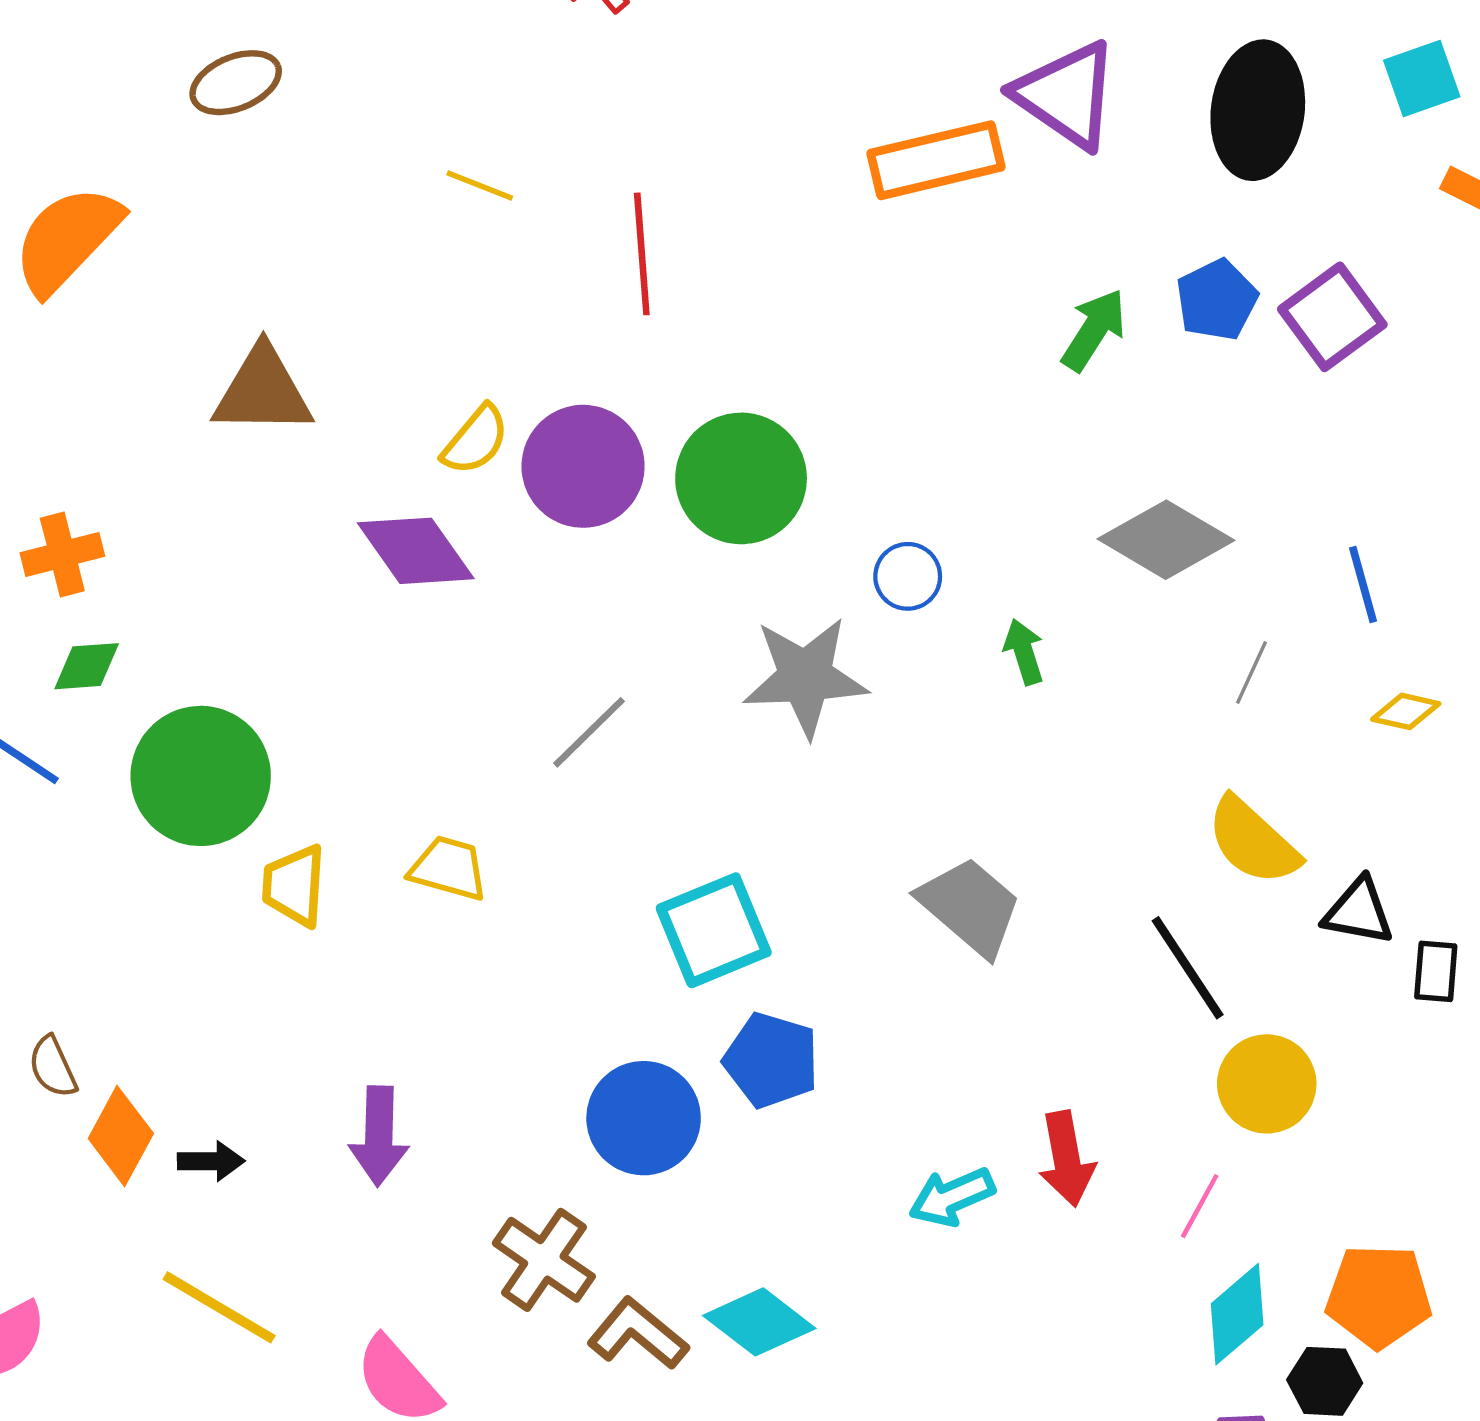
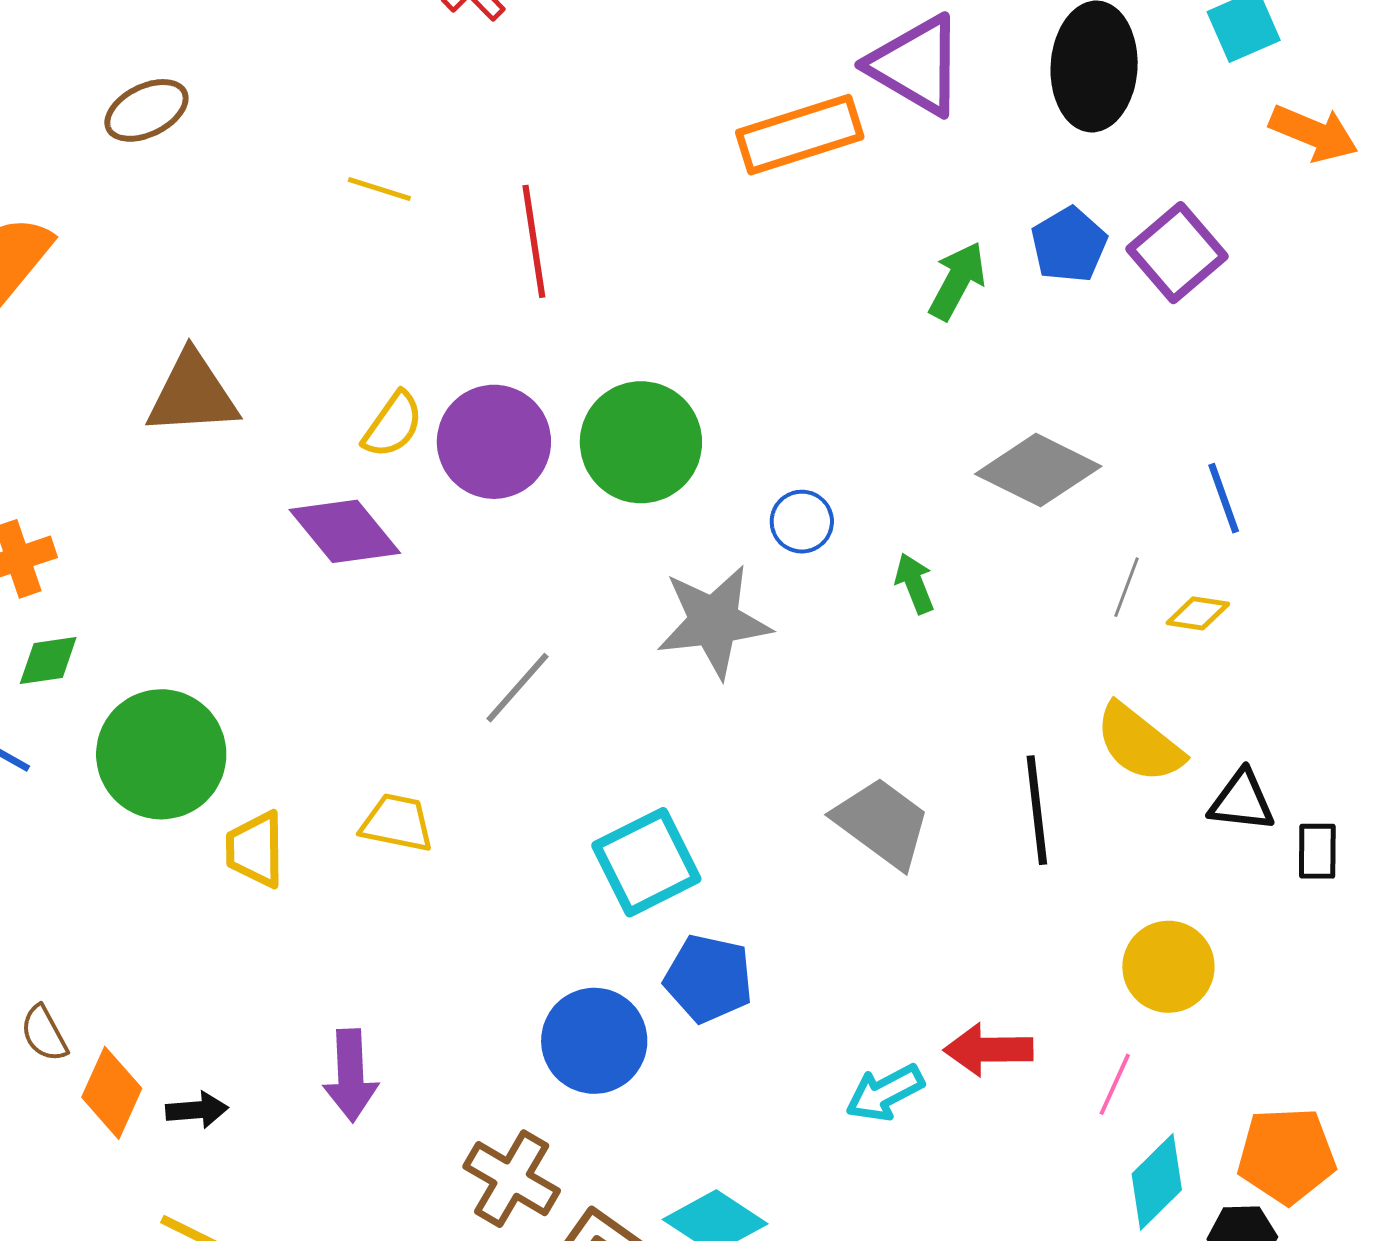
yellow diamond: (1406, 711) -> (1198, 613), moved
black line: (1188, 968) -> (1037, 810), moved, turned 31
red arrow: (1067, 1159) -> (988, 1050), turned 104

